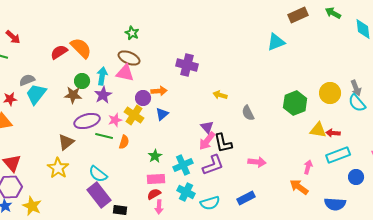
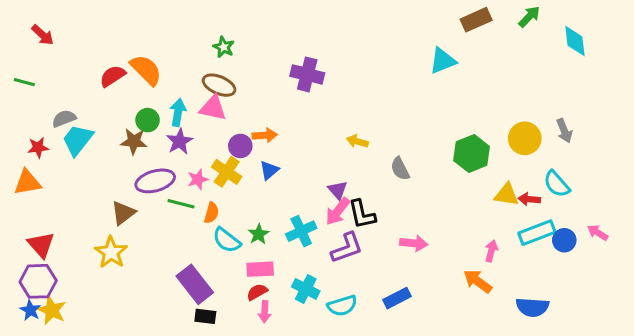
green arrow: (333, 13) -> (529, 17), turned 105
red arrow: (13, 37) -> (43, 35), moved
purple cross: (187, 65) -> (307, 74), moved
cyan semicircle: (357, 103) -> (557, 184), moved
cyan cross: (183, 165) -> (301, 231), moved
cyan semicircle: (98, 174) -> (227, 240), moved
blue circle: (356, 177) -> (564, 240), moved
purple rectangle: (99, 195) -> (195, 284), moved
yellow star: (32, 206) -> (52, 310), moved

